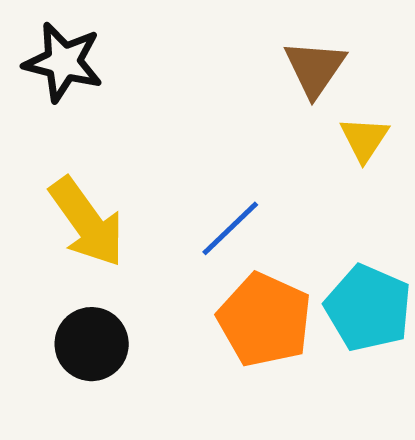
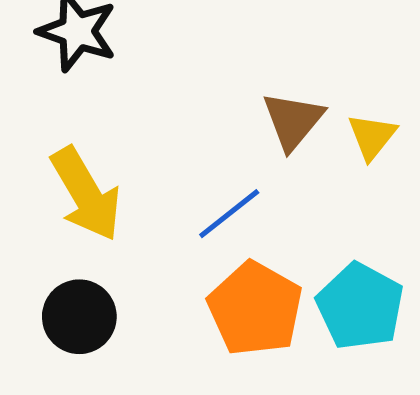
brown triangle: (315, 68) -> (293, 121), moved

